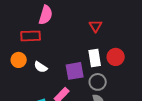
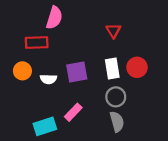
white semicircle: (41, 67) -> (48, 79), turned -32
purple square: (75, 71) -> (77, 72), moved

